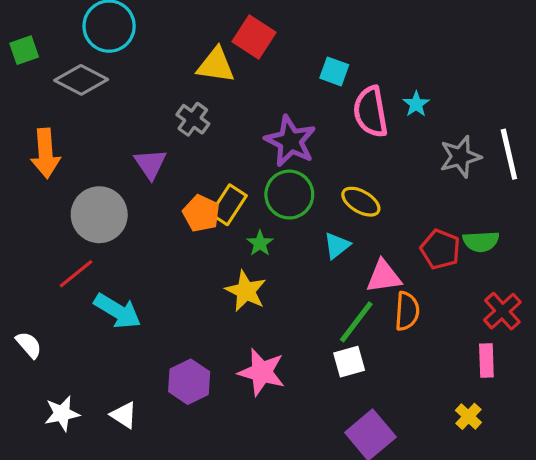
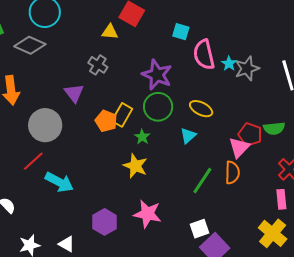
yellow triangle: (216, 65) -> (110, 32), size x0.7
cyan star: (416, 104) -> (229, 64), moved
gray star: (460, 157) -> (247, 68), moved
pink triangle: (384, 276) -> (239, 147), moved, turned -35
white square: (349, 362) -> (200, 229), moved
yellow cross: (468, 416) -> (273, 233), size x1.8

